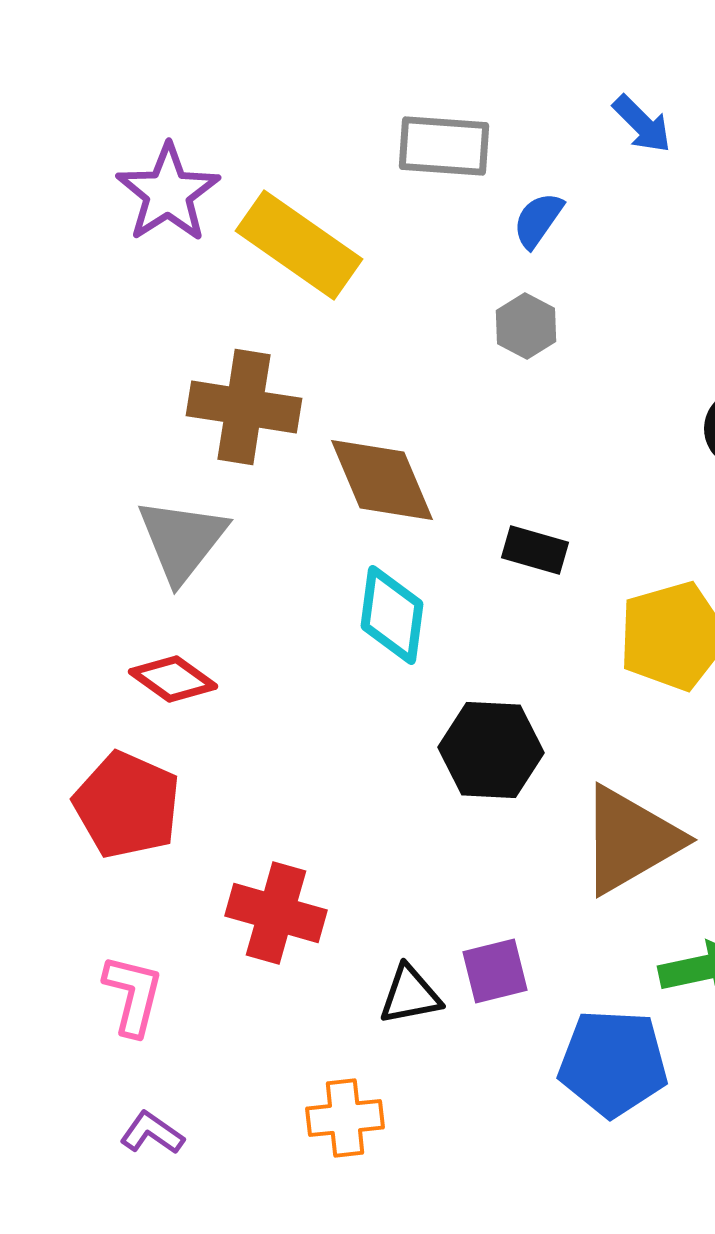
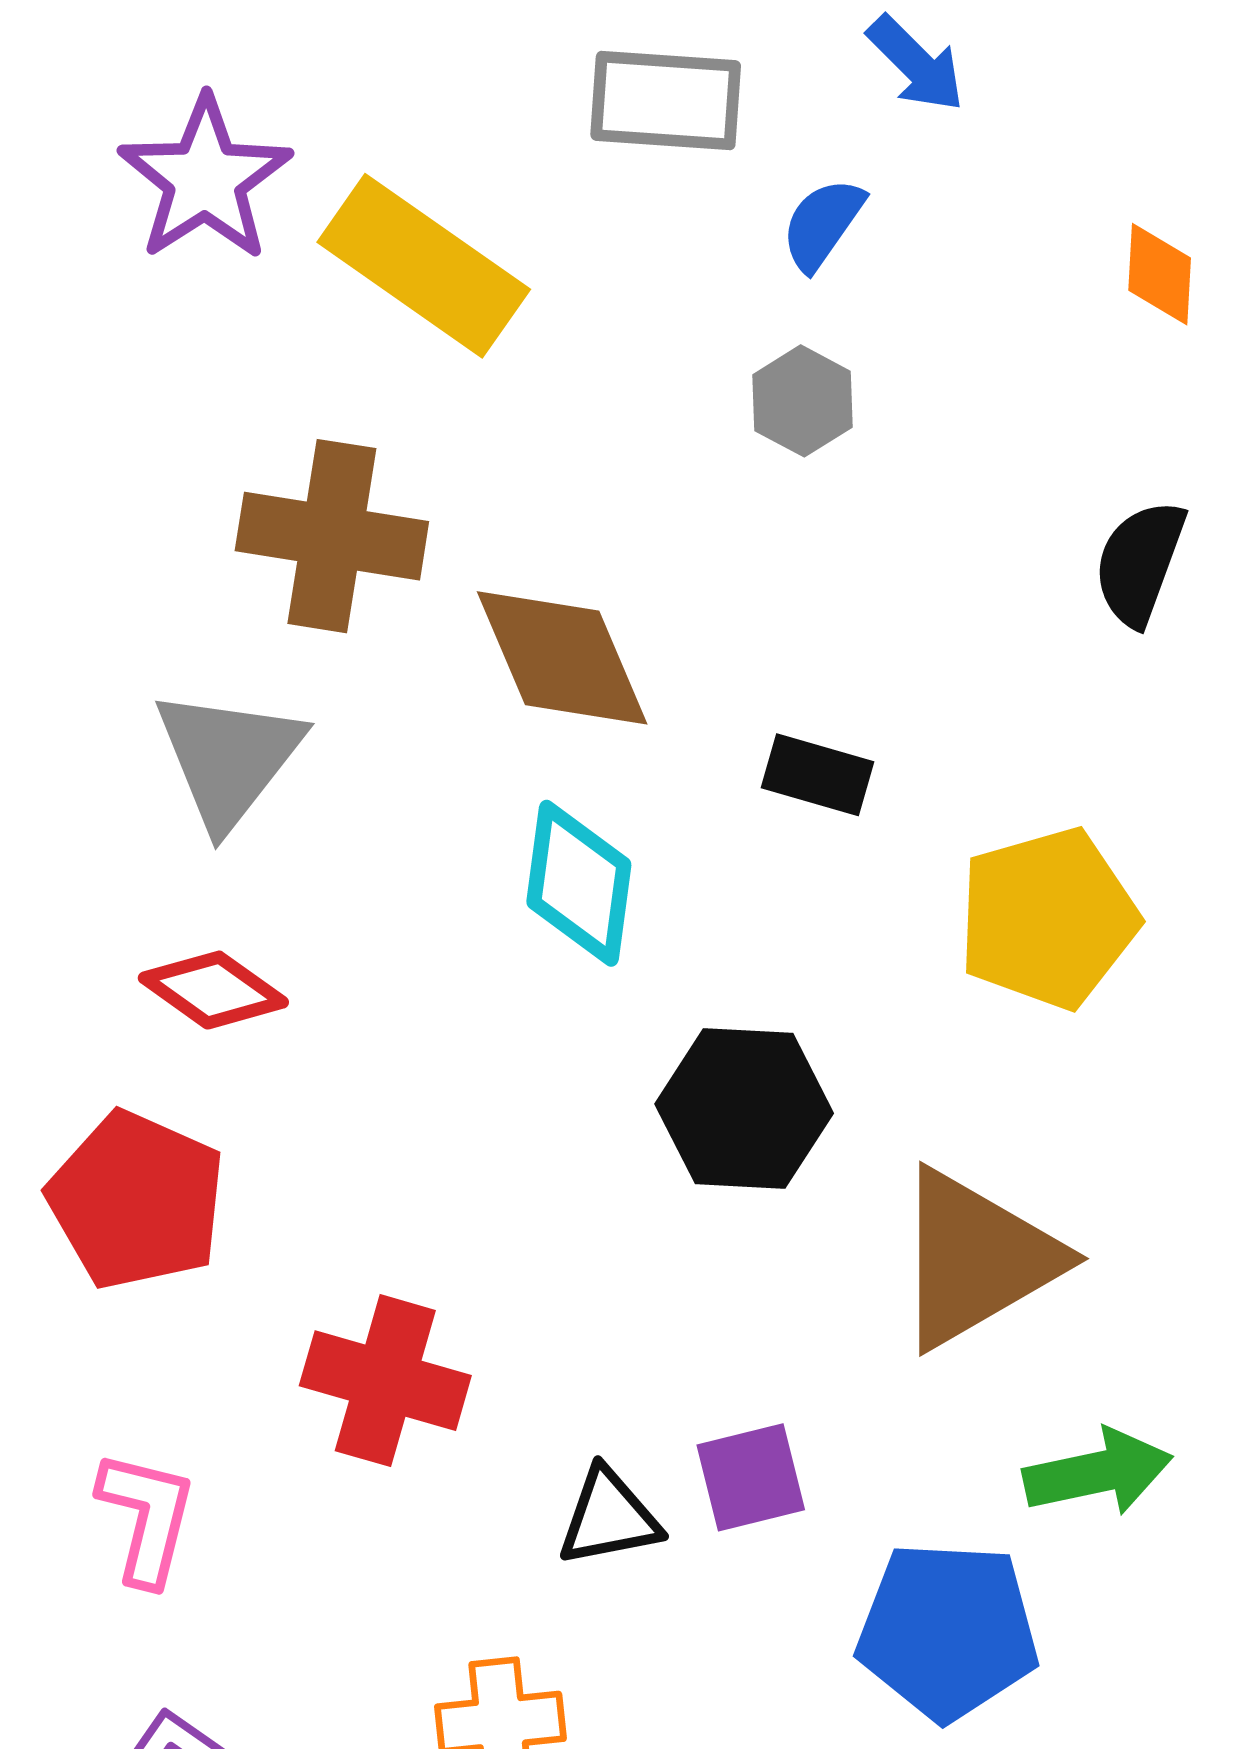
blue arrow: (642, 124) -> (916, 64), moved

